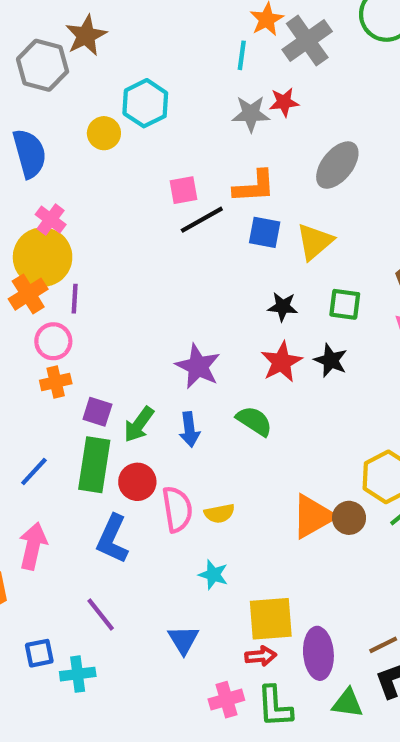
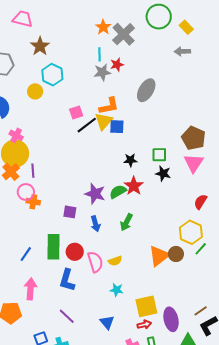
brown star: (86, 35) -> (40, 46), moved
cyan line: (242, 55) -> (99, 54), moved
yellow triangle: (315, 242) -> (104, 121), moved
black star: (331, 360) -> (163, 174), moved
orange cross: (56, 382) -> (33, 202), moved, turned 32
purple square: (97, 412) -> (70, 212), moved
green semicircle: (254, 421) -> (118, 192), moved, turned -54
green arrow: (139, 424) -> (126, 222), moved

